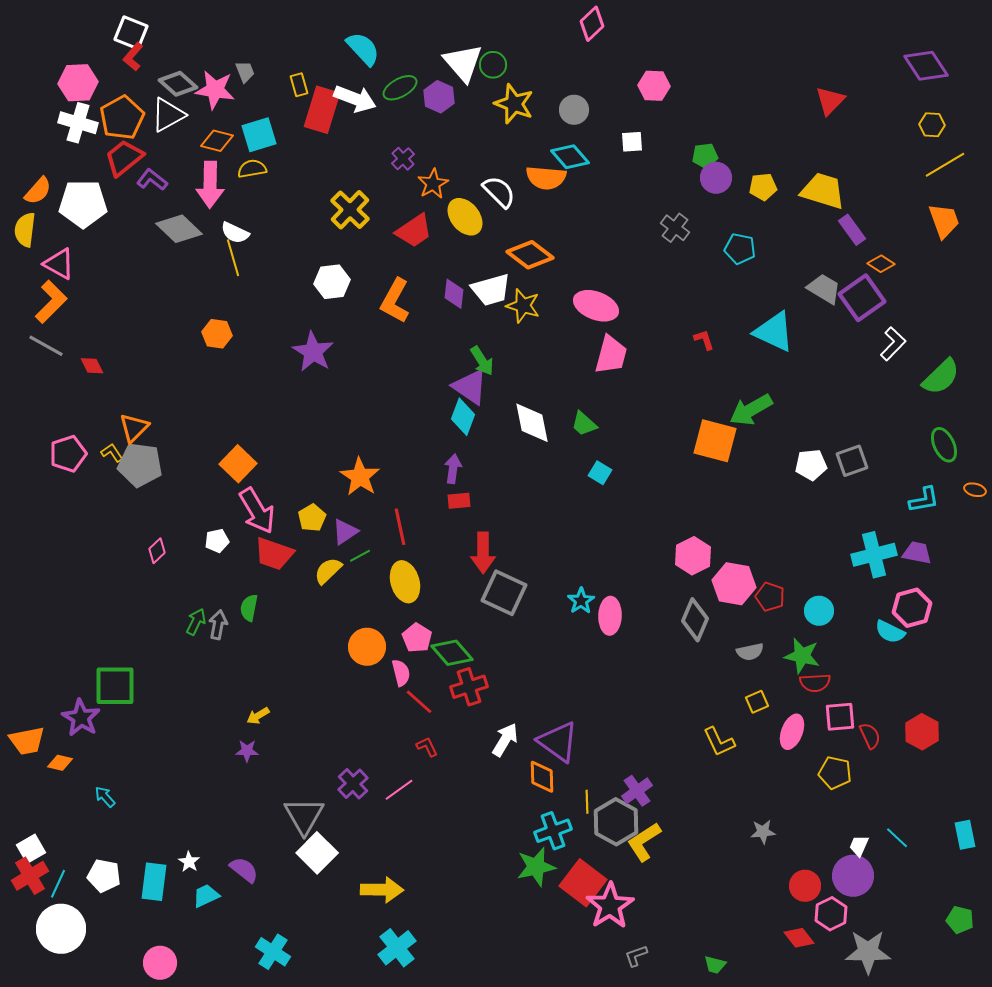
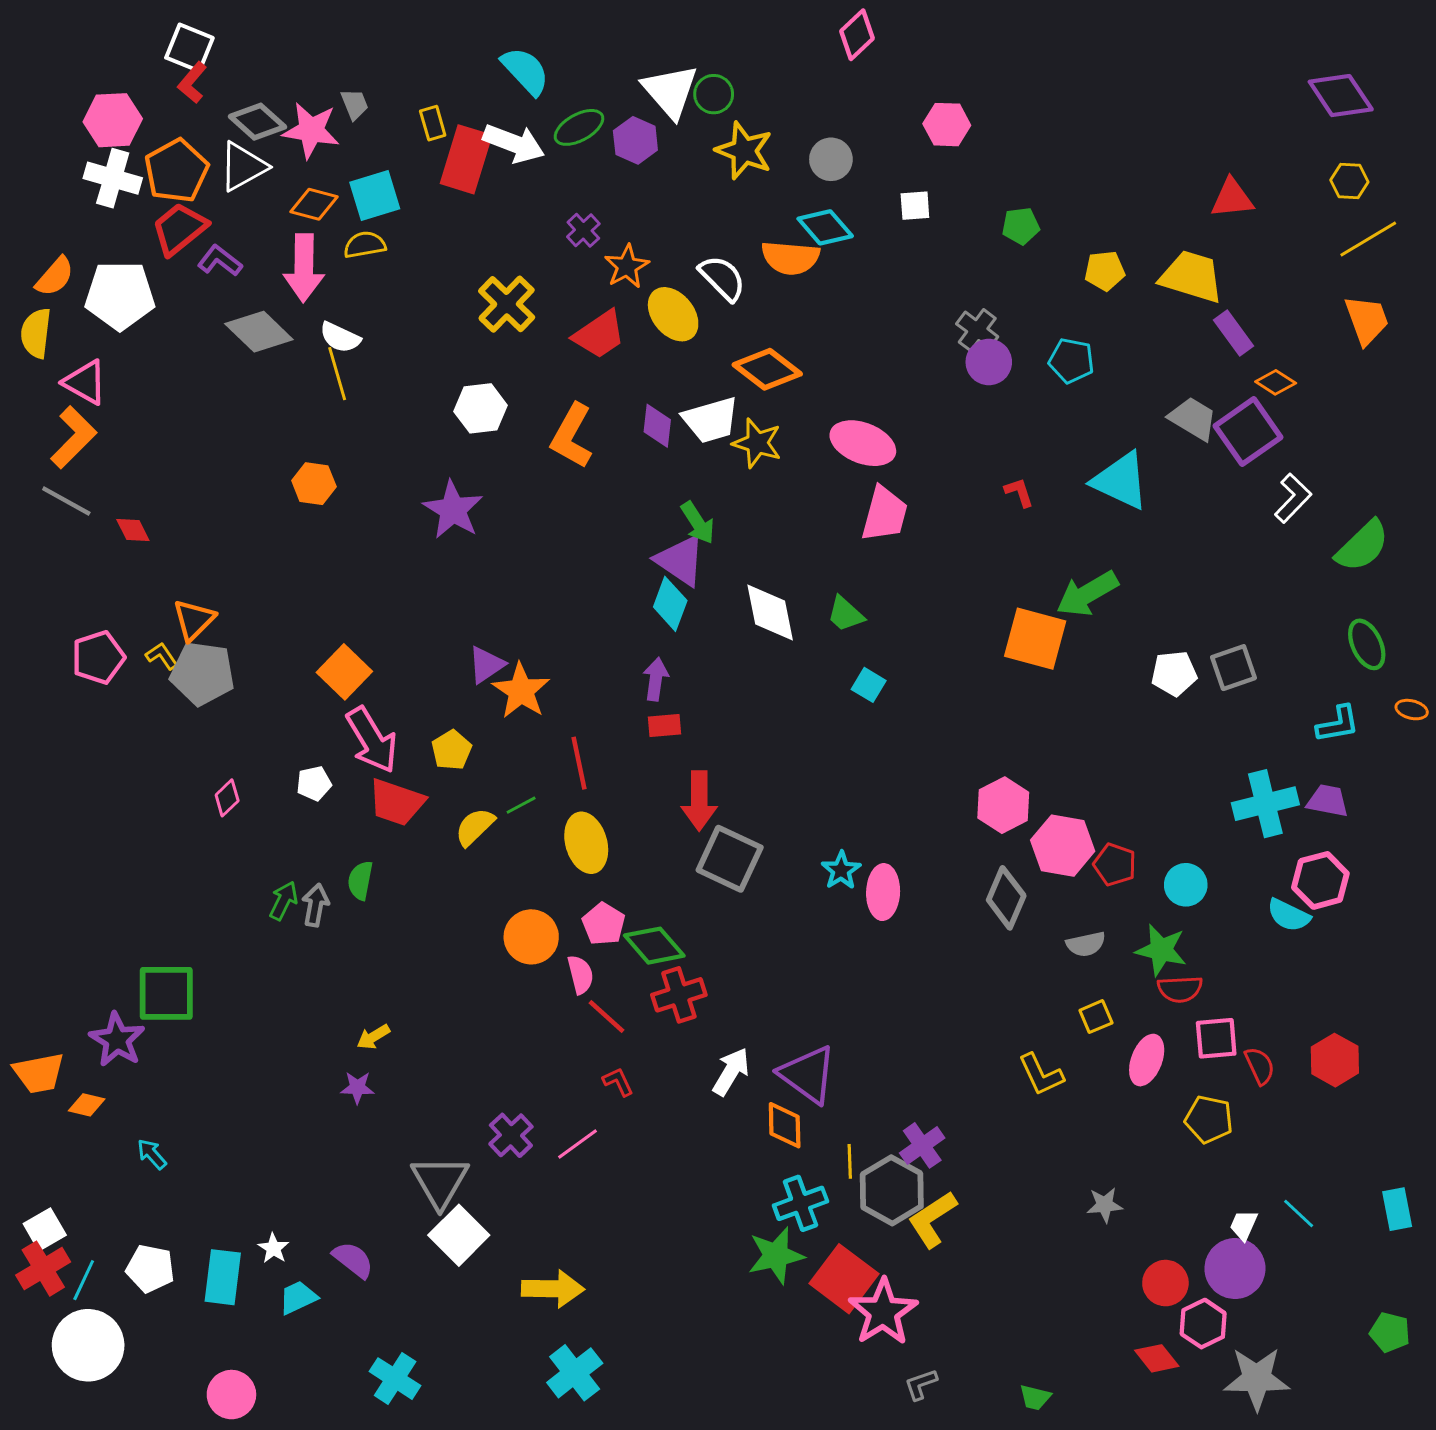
red triangle: (830, 101) -> (1232, 198), moved, turned 40
purple circle: (716, 178) -> (989, 362), moved
purple triangle: (345, 532) -> (486, 665), moved

